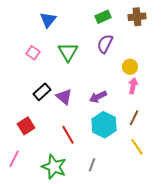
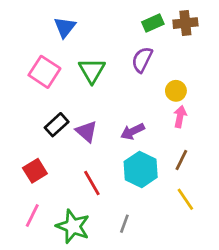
green rectangle: (103, 17) -> (153, 23), moved
pink square: (33, 53) -> (44, 72), size x1.6
pink line: (14, 159) -> (32, 216), moved

